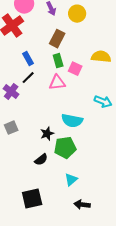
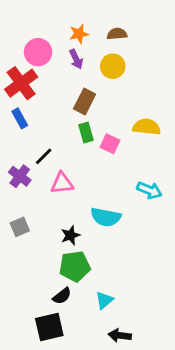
blue rectangle: (28, 59) -> (20, 118), moved
pink triangle: (57, 83) -> (62, 183), moved
green pentagon: (65, 148) -> (75, 266), moved
black semicircle: (41, 160) -> (62, 296), moved

